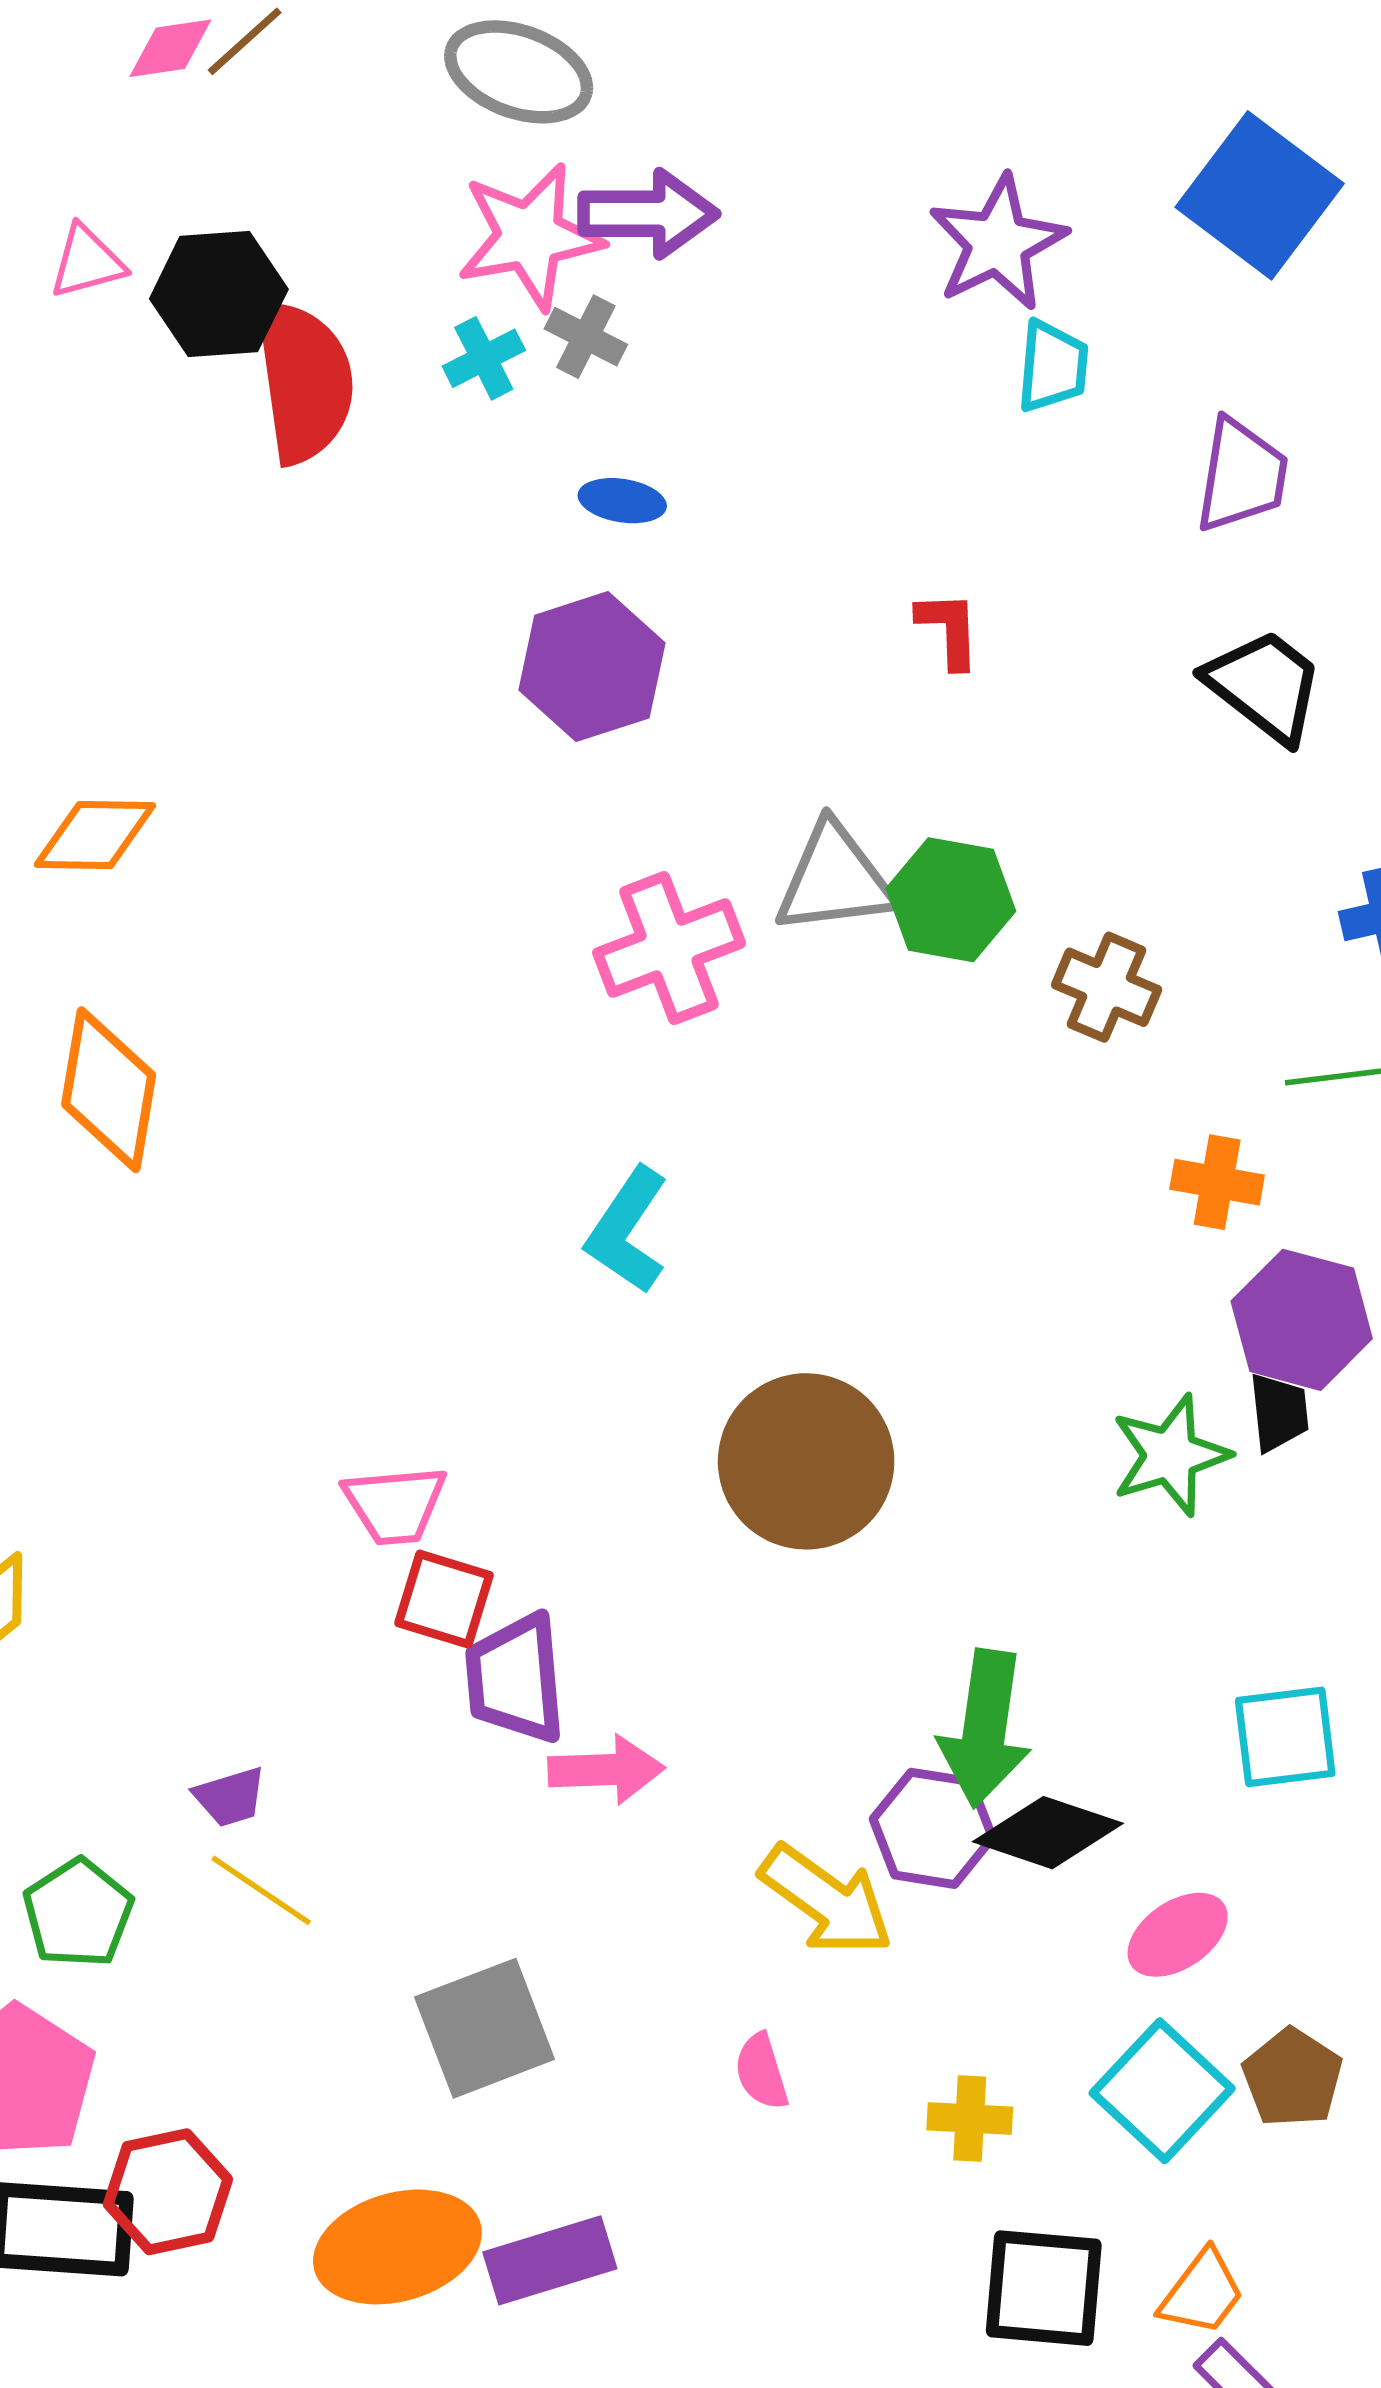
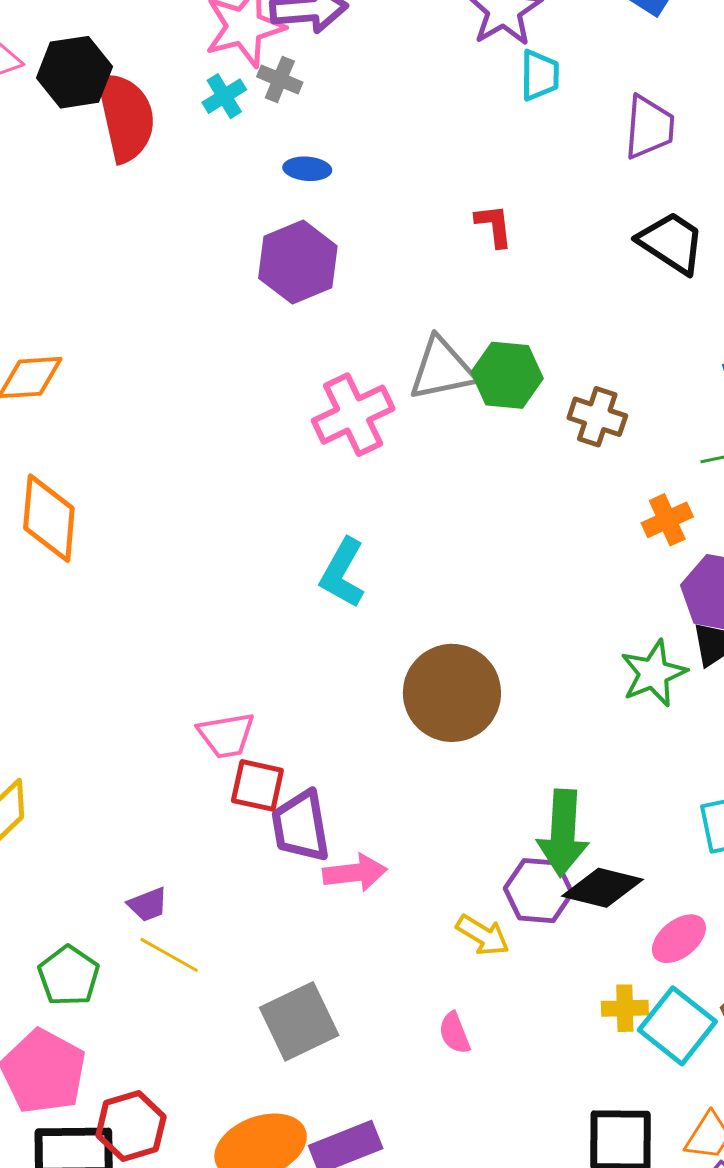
orange cross: (1217, 1182) -> (667, 520), turned -30
yellow arrow: (826, 1900) -> (483, 935), size x0.7
yellow cross: (970, 2118) -> (625, 1008), moved

